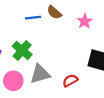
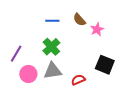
brown semicircle: (54, 12) -> (79, 20), moved
green cross: (22, 50) -> (51, 47), moved

